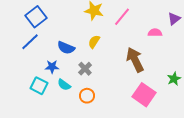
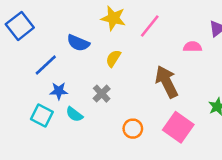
blue square: (36, 17) -> (20, 26), moved
blue line: (30, 42) -> (46, 65), moved
blue semicircle: (66, 48) -> (78, 43), moved
orange circle: (87, 96) -> (133, 129), moved

